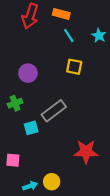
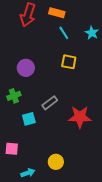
gray rectangle: (54, 111) -> (50, 103), size x0.7
red star: (86, 152) -> (80, 117), moved
yellow circle: (52, 182) -> (56, 162), moved

